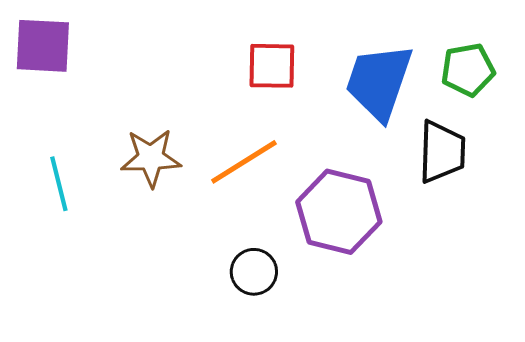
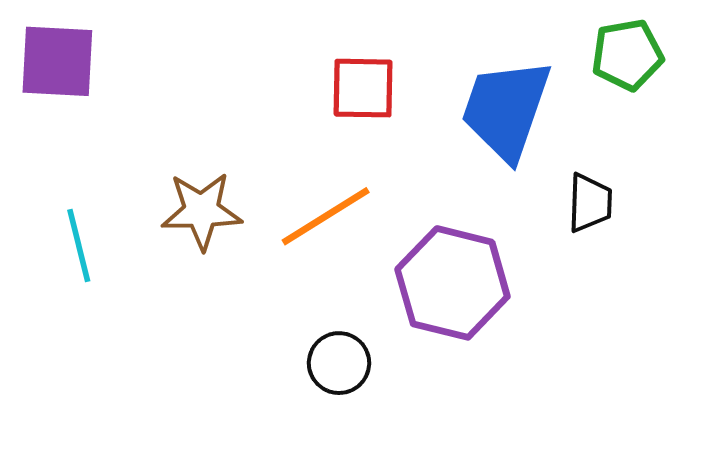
green pentagon: (468, 70) -> (627, 55), moved
black trapezoid: (442, 152) -> (590, 203), size x0.7

